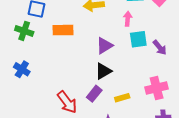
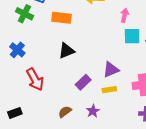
purple triangle: (105, 46) -> (111, 70), moved
black triangle: (103, 71) -> (66, 51), moved
red arrow: (67, 102) -> (35, 79), moved

